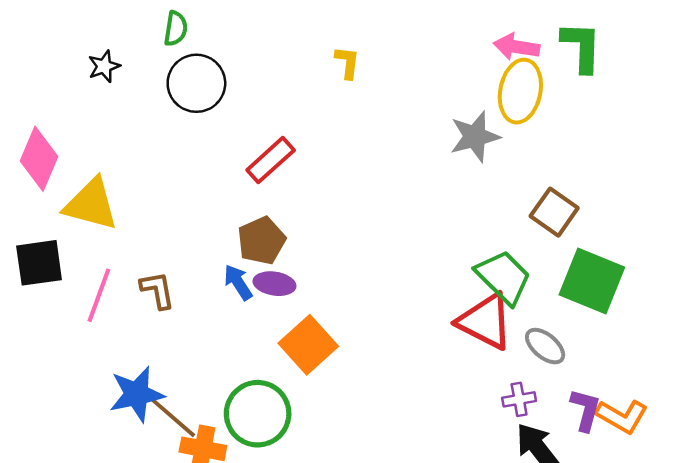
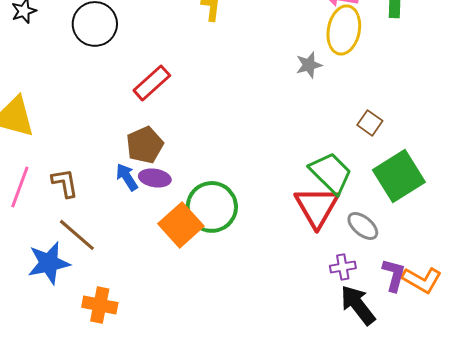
gray star: (475, 137) -> (309, 65), size x0.7
brown square: (554, 212) -> (370, 123), size x0.7
green square: (592, 281) -> (399, 176), turned 36
red triangle: (485, 321) -> (317, 207), turned 33
green circle: (258, 414) -> (212, 207), moved
brown line: (173, 418) -> (77, 235), moved

